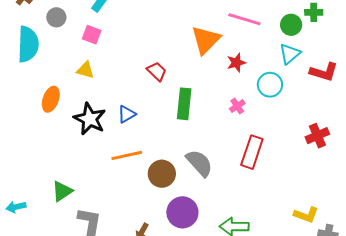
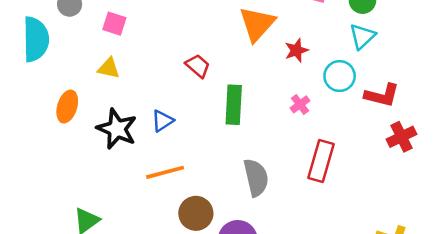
red L-shape: (324, 72) -> (382, 95), moved
gray semicircle: (199, 163) -> (256, 178), turned 32
brown circle: (162, 174) -> (196, 213), moved

